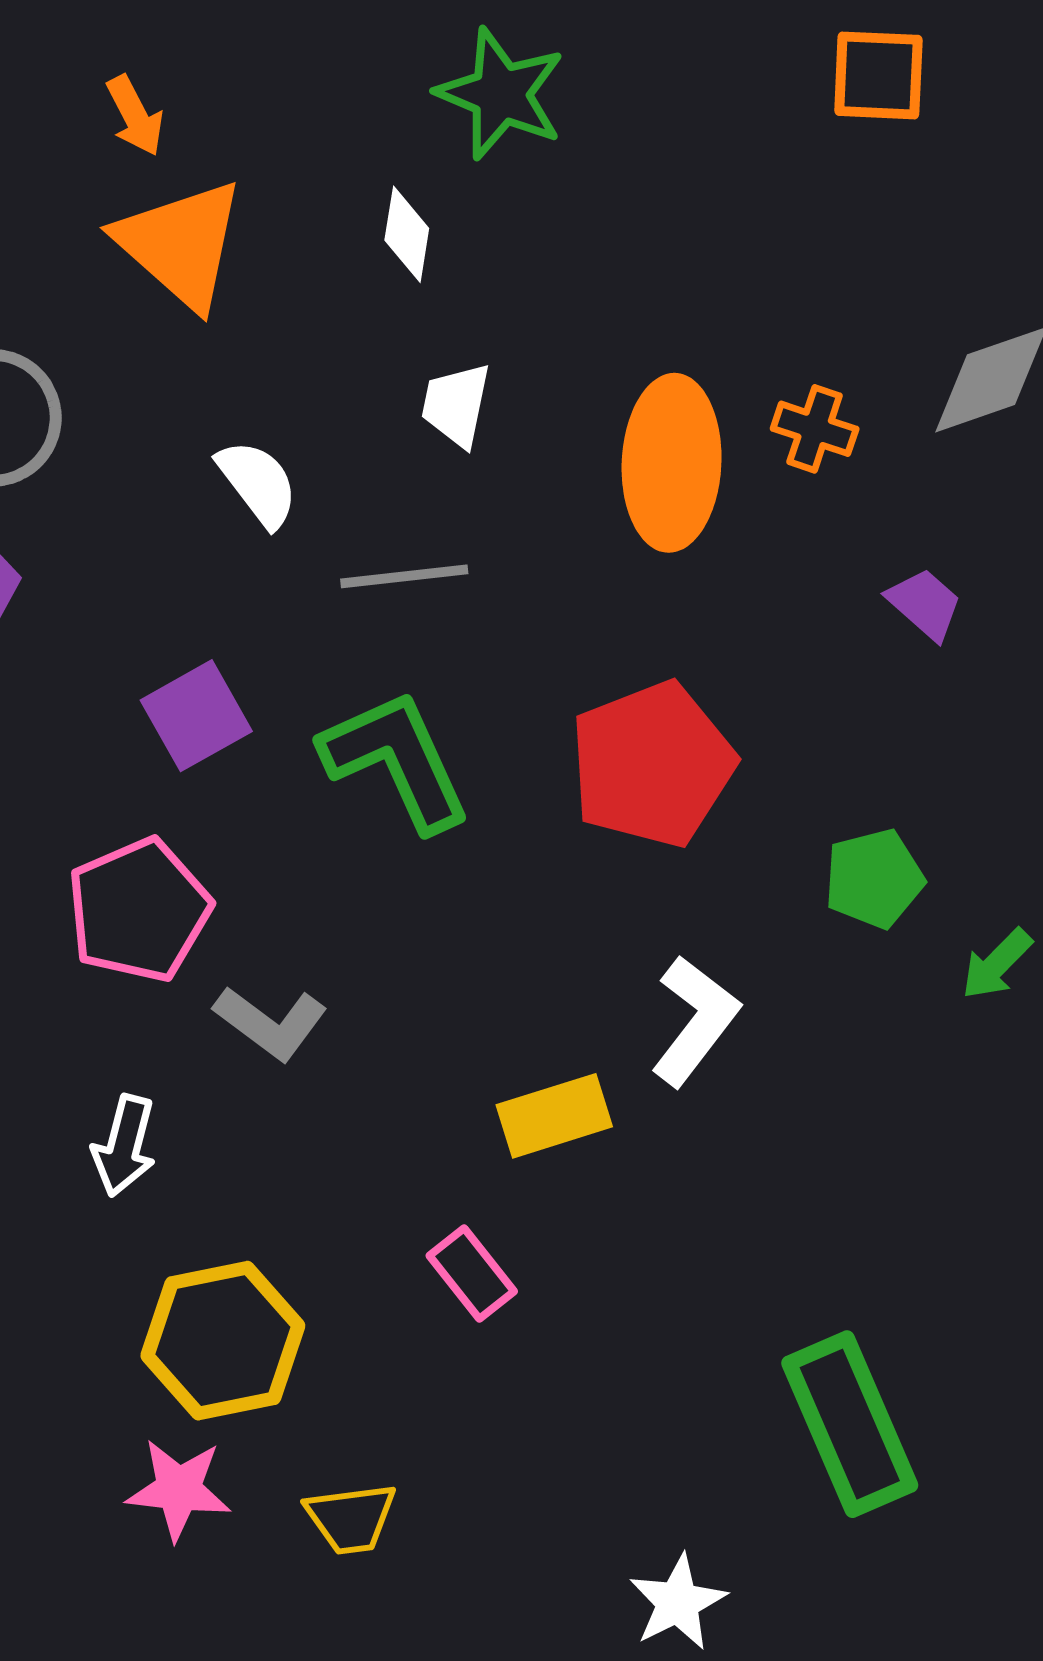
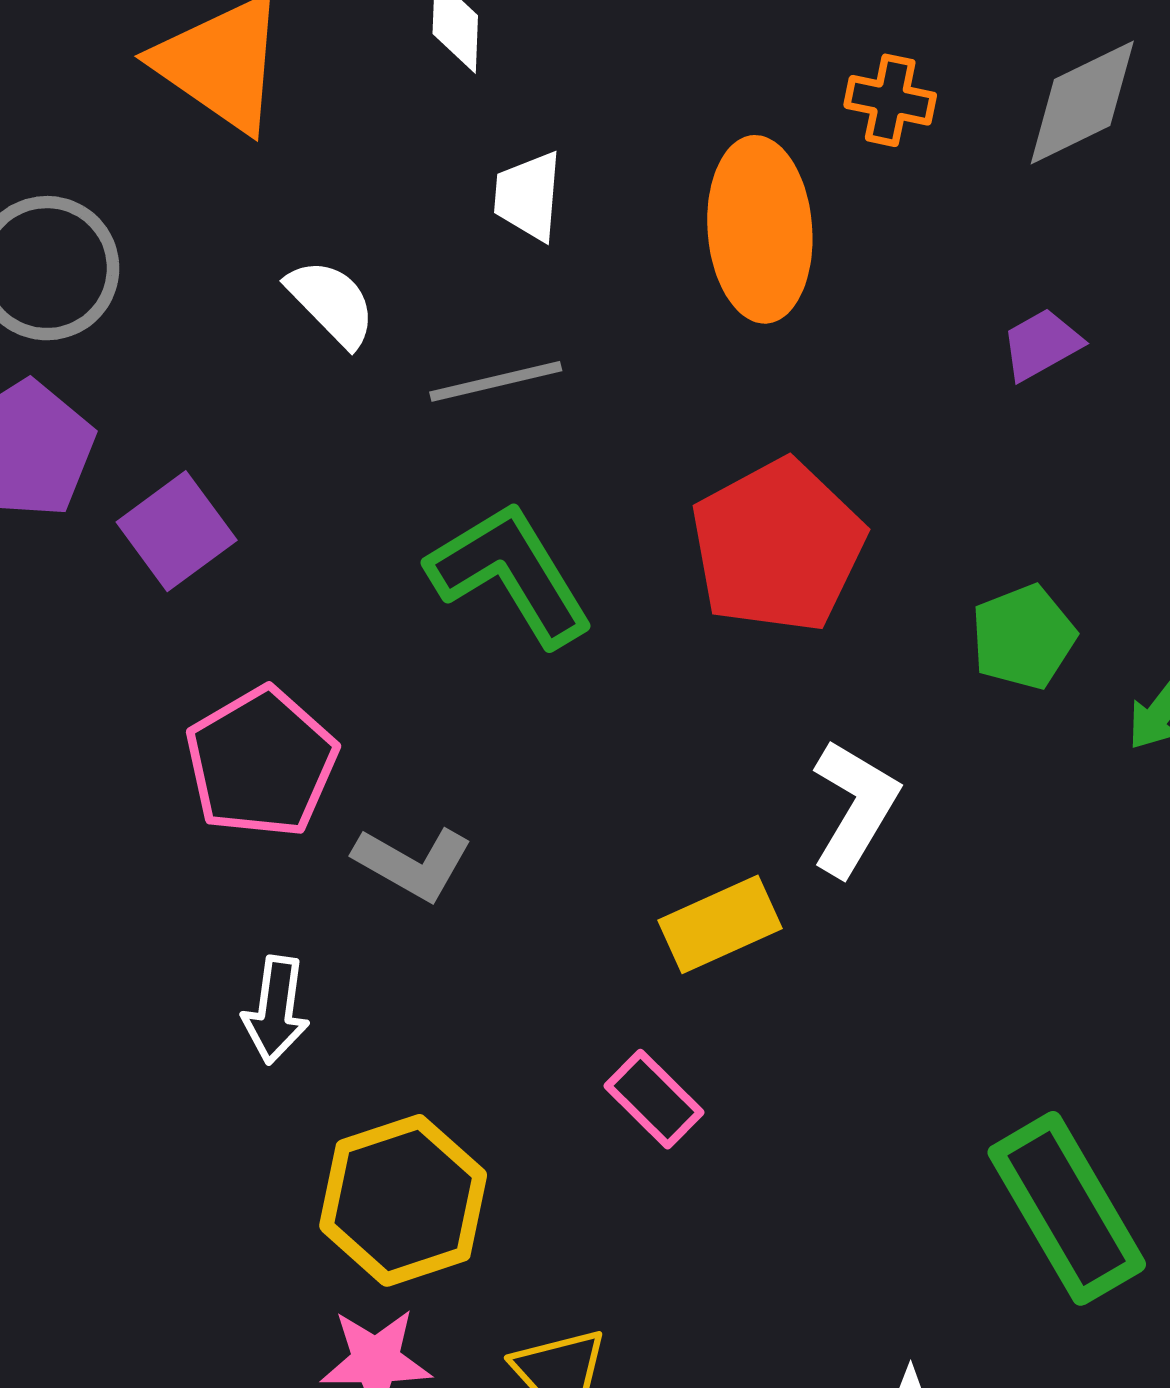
orange cross: (815, 429) -> (890, 100), moved
purple trapezoid: (925, 604) -> (1041, 344), turned -64
purple square: (196, 716) -> (177, 531), moved

